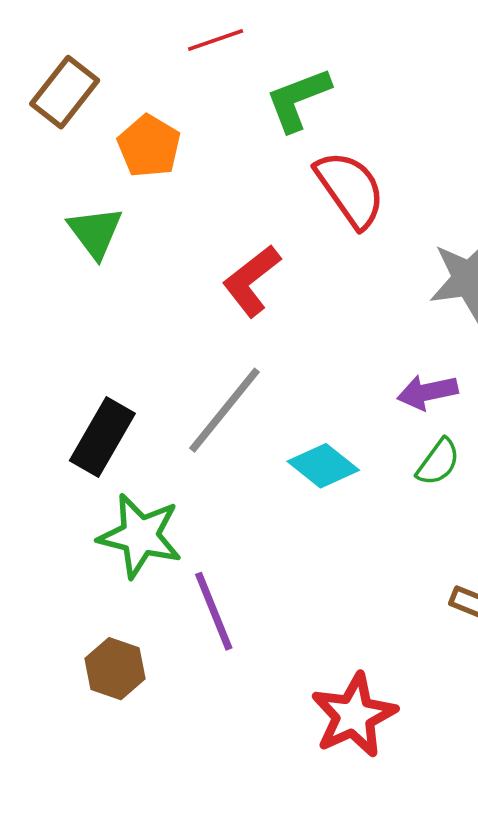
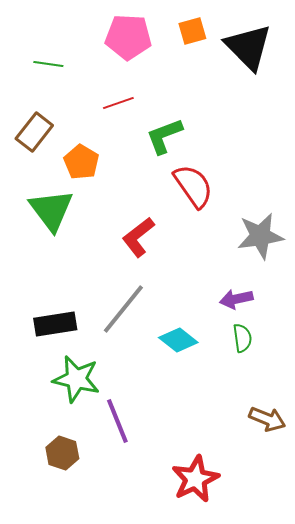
green triangle: (95, 232) -> (51, 210), size x1.4
black rectangle: (102, 437) -> (55, 324), turned 51
green semicircle: (438, 462) -> (242, 338), turned -44

